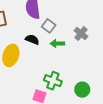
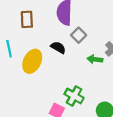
green arrow: (57, 44) -> (95, 59), moved

